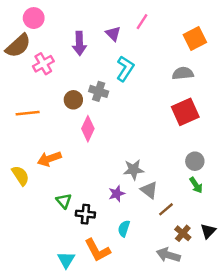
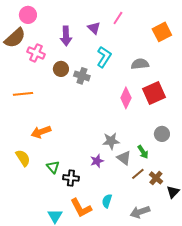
pink cross: (43, 64) -> (36, 53), turned -36
gray semicircle: (183, 73) -> (140, 64), moved
brown circle: (73, 100) -> (61, 69), moved
pink diamond: (88, 129) -> (126, 98), moved
yellow semicircle: (20, 176) -> (23, 158), moved
green arrow: (196, 185) -> (143, 152), moved
cyan semicircle: (124, 229) -> (107, 201), moved
brown cross: (183, 233) -> (156, 178), moved
gray arrow: (168, 255) -> (140, 212), turned -36

